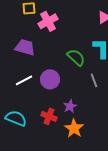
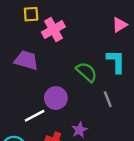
white line: (24, 80) -> (35, 116), moved

